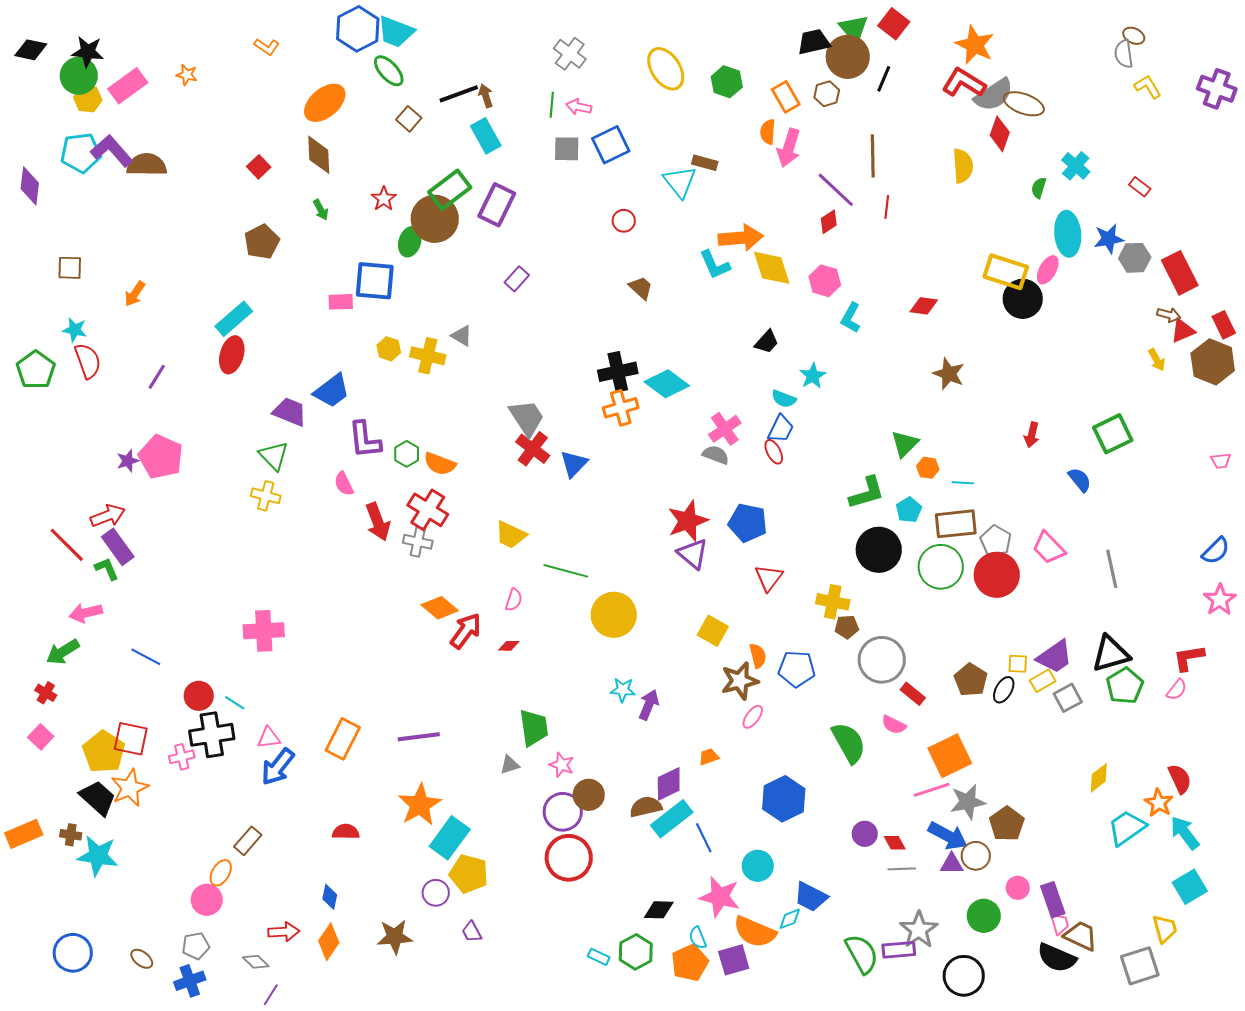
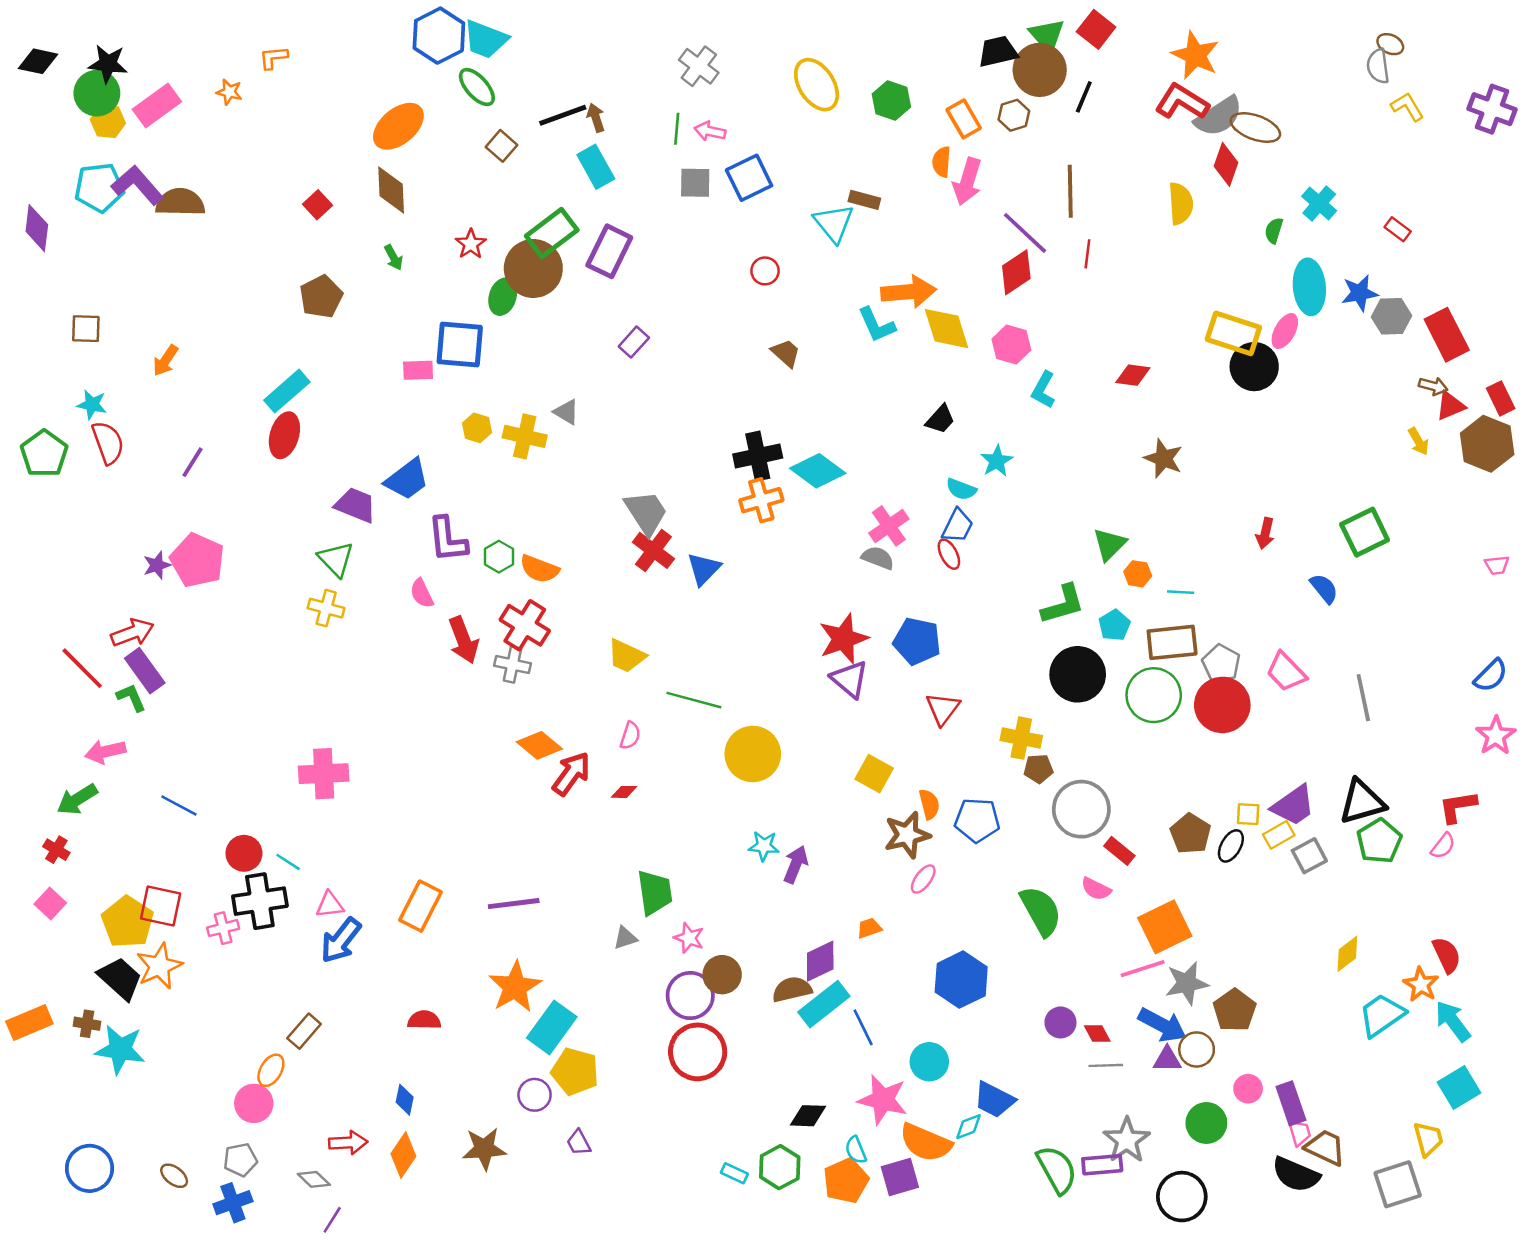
orange L-shape: (267, 47) -> (273, 58), moved, turned 140
red diamond: (829, 222) -> (1016, 272), size x1.5

